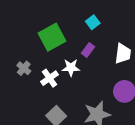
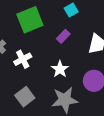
white star: (71, 68) -> (60, 69), moved, turned 30

